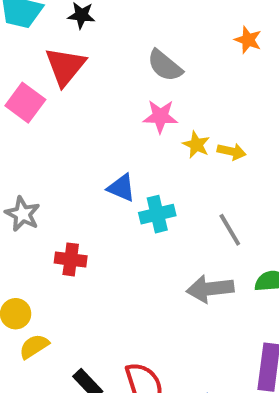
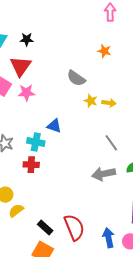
orange star: (248, 40) -> (104, 51), moved
gray semicircle: (165, 66) -> (76, 78), moved
pink star: (160, 116) -> (26, 93), moved
cyan cross: (157, 214) -> (36, 142), moved, turned 30

